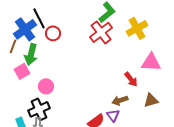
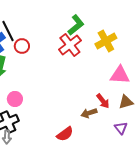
red arrow: (131, 79) -> (103, 101), moved
brown triangle: (151, 100) -> (126, 102), moved
purple triangle: (113, 115) -> (121, 128), moved

